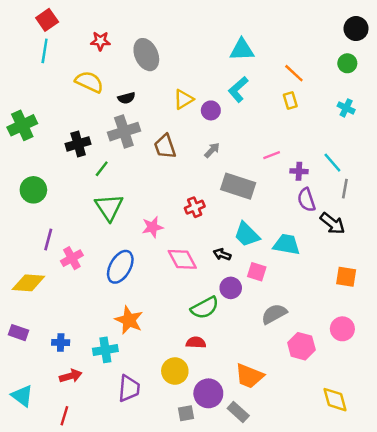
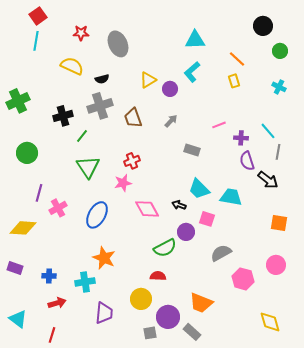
black circle: (356, 29) -> (263, 26), moved
gray rectangle: (238, 186) -> (192, 150), size x0.6
red cross: (195, 207) -> (132, 161), moved

